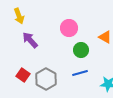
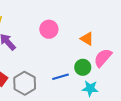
green circle: (81, 50) -> (83, 67), moved

